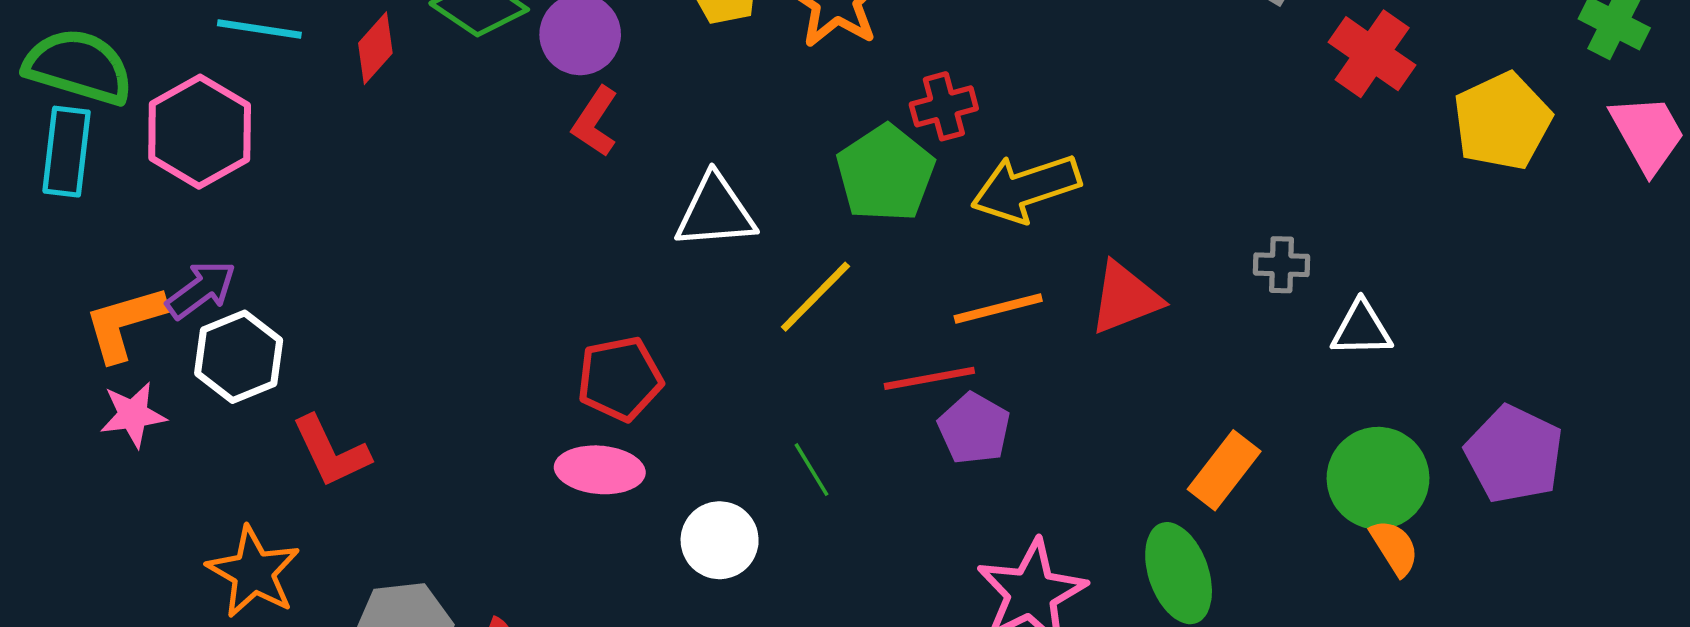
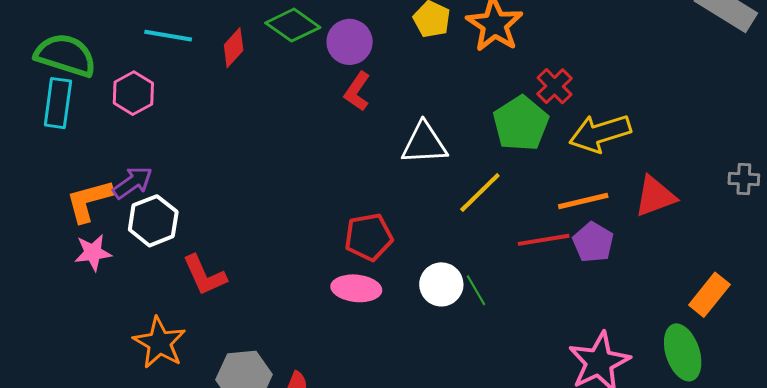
red cross: (944, 106) -> (554, 86), turned -30
pink hexagon: (200, 132) -> (133, 93), size x0.7
purple pentagon: (974, 429) -> (593, 242), moved
white circle: (720, 540) -> (441, 284), moved

